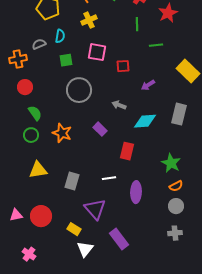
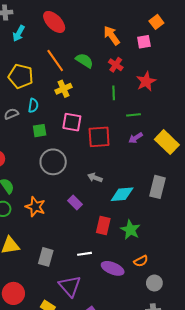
red square: (123, 66) -> (99, 137), size x1.6
purple arrow: (148, 85) -> (136, 138), moved
green star: (171, 163) -> (130, 230), moved
orange semicircle: (176, 186) -> (141, 261), moved
purple ellipse: (136, 192) -> (113, 268), turned -70

